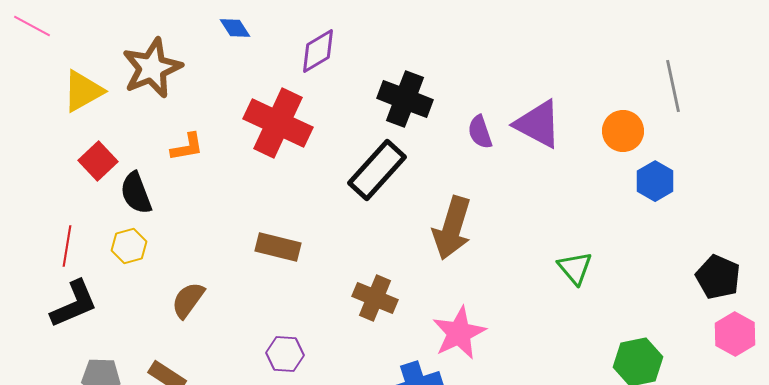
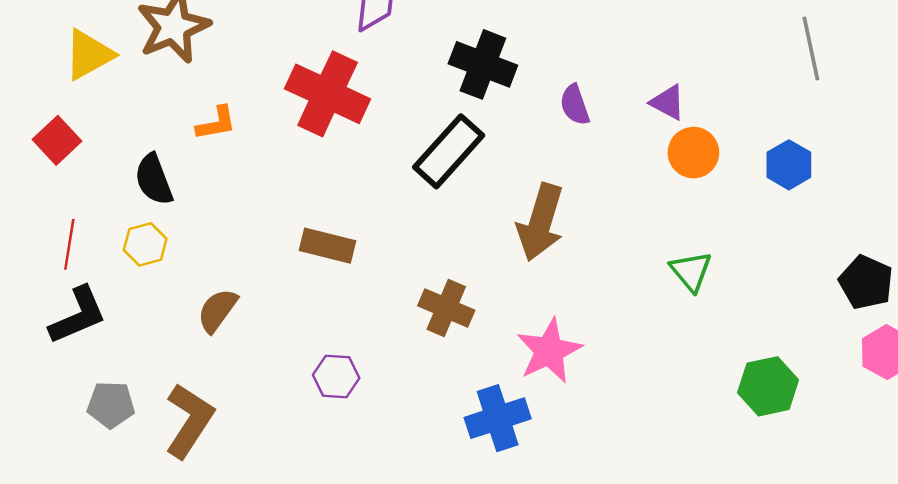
purple triangle: (538, 124) -> (668, 102), moved, size x0.6
orange circle: (623, 131) -> (693, 153), moved
red square: (98, 161) -> (57, 140), moved

